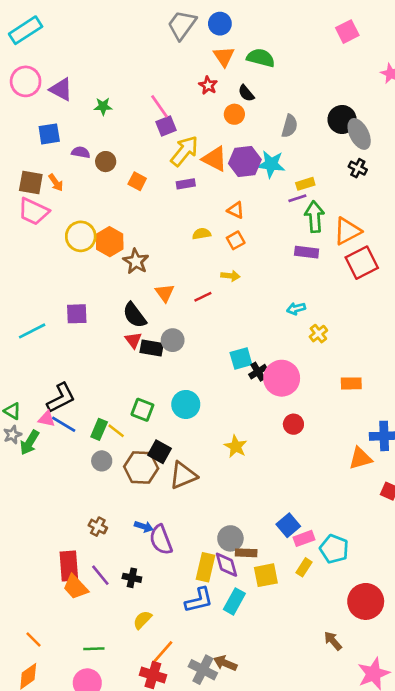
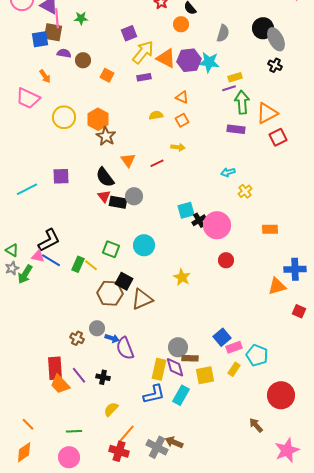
pink line: (160, 106) -> (57, 18), moved, turned 30
brown square: (31, 183) -> (53, 32), moved
orange hexagon: (110, 242) -> (98, 119), moved
red square: (362, 263) -> (278, 137), size x0.7
gray circle: (102, 461) -> (97, 328), moved

